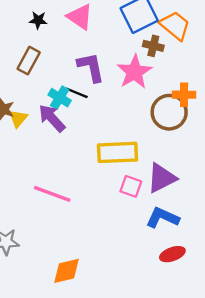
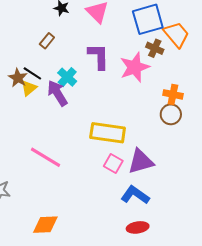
brown rectangle: (29, 61) -> (47, 41), size x0.7
black line: (77, 93) -> (32, 73), moved
brown circle: (169, 112) -> (171, 114), moved, size x0.7

